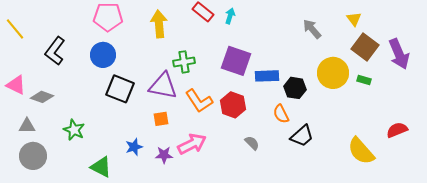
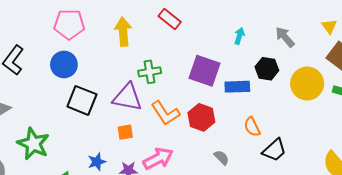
cyan arrow: (230, 16) -> (239, 36), moved
black hexagon: (295, 88) -> (267, 69), moved
green star: (74, 130) -> (33, 144), size x1.4

